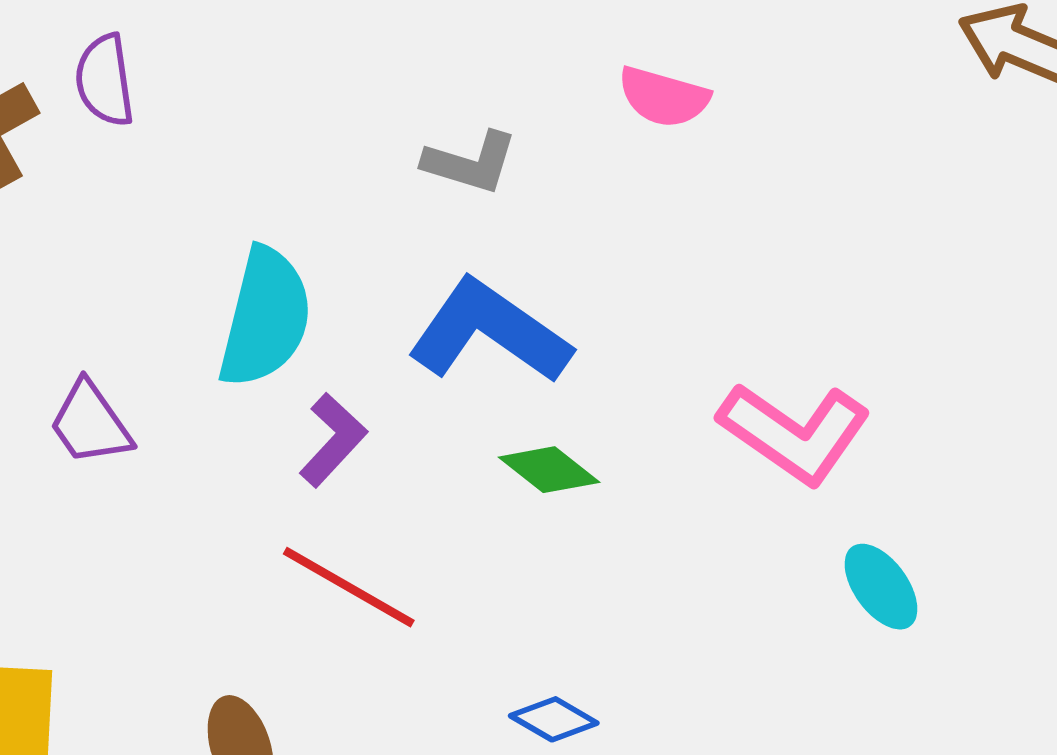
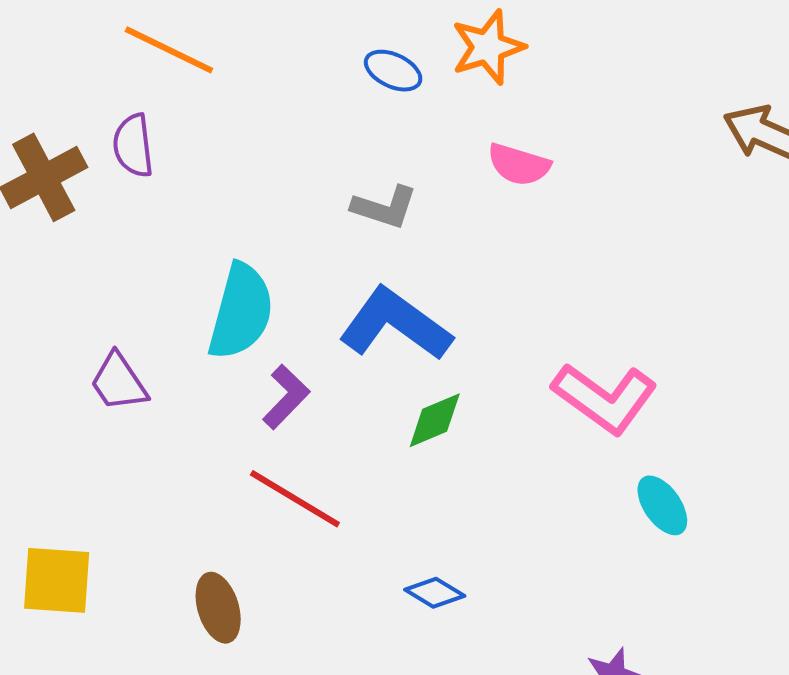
green diamond: (549, 470) -> (435, 420), turned -62

